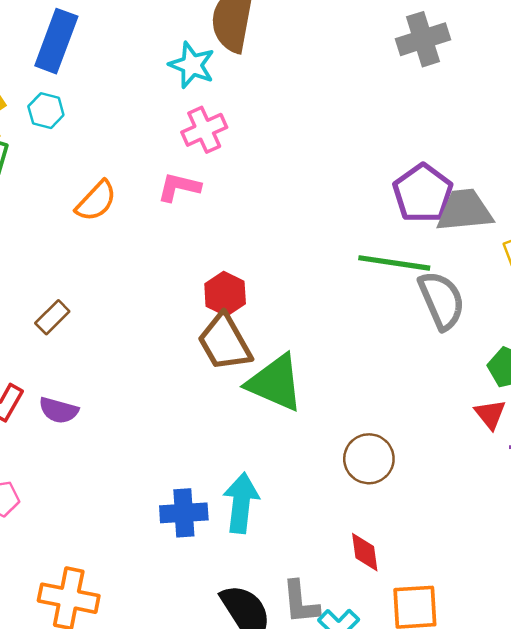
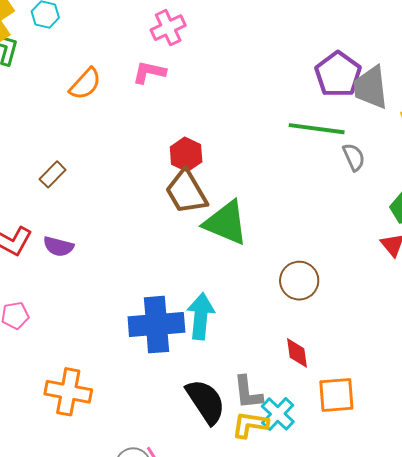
gray trapezoid: (465, 211) -> (371, 87), turned -90
gray semicircle: (442, 300) -> (354, 157), size x0.6
blue cross: (184, 513) -> (156, 325), size x1.5

